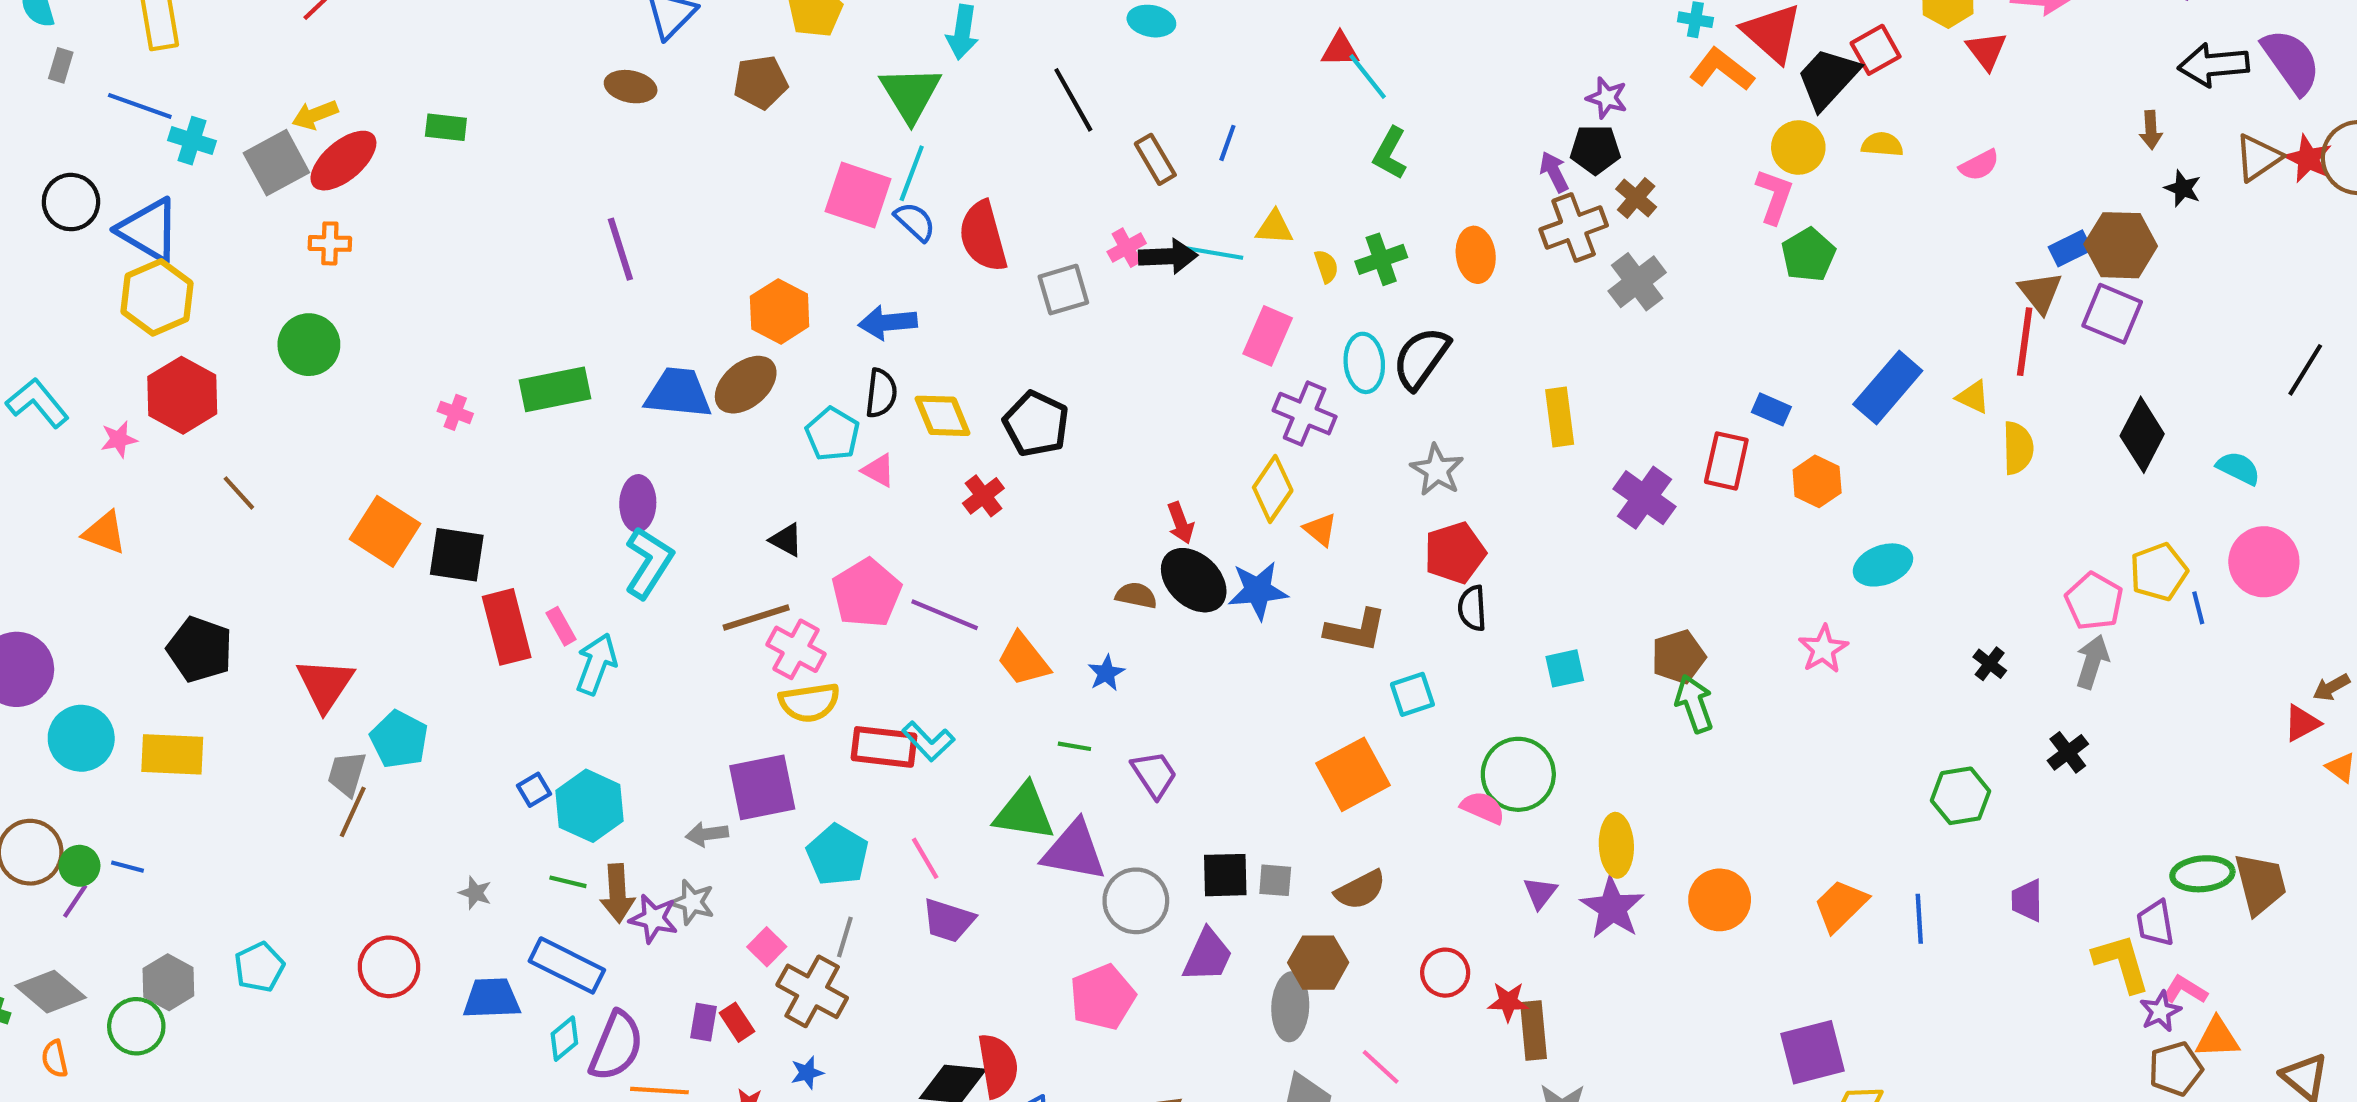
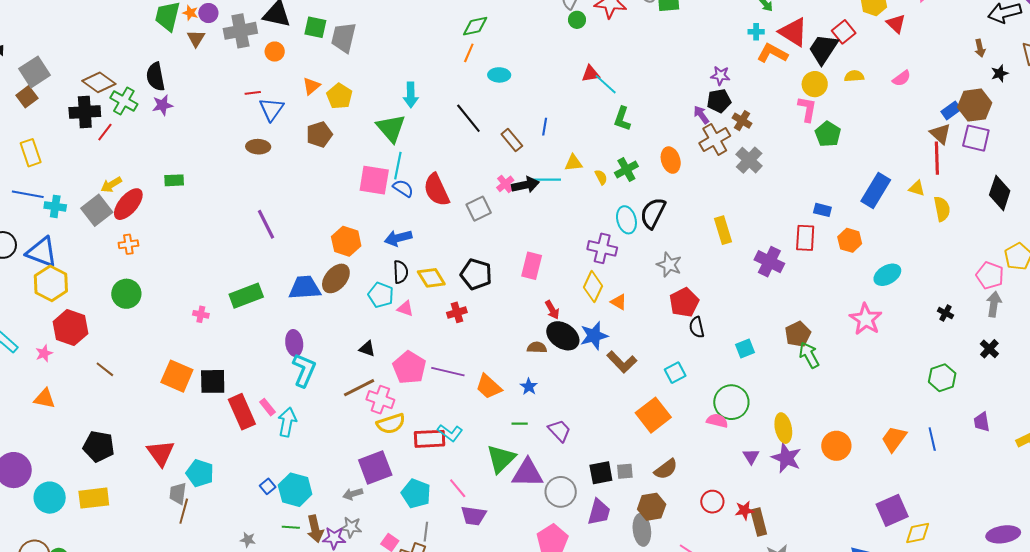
black star: (2183, 188) -> (1000, 73), turned -30
pink rectangle: (1268, 336) -> (532, 266), moved
red cross: (983, 496) -> (457, 312), turned 30
brown L-shape: (1356, 630) -> (622, 362), moved, turned 44
pink star: (1823, 649) -> (866, 319), size x1.4
green triangle: (1024, 812) -> (501, 459), turned -44

